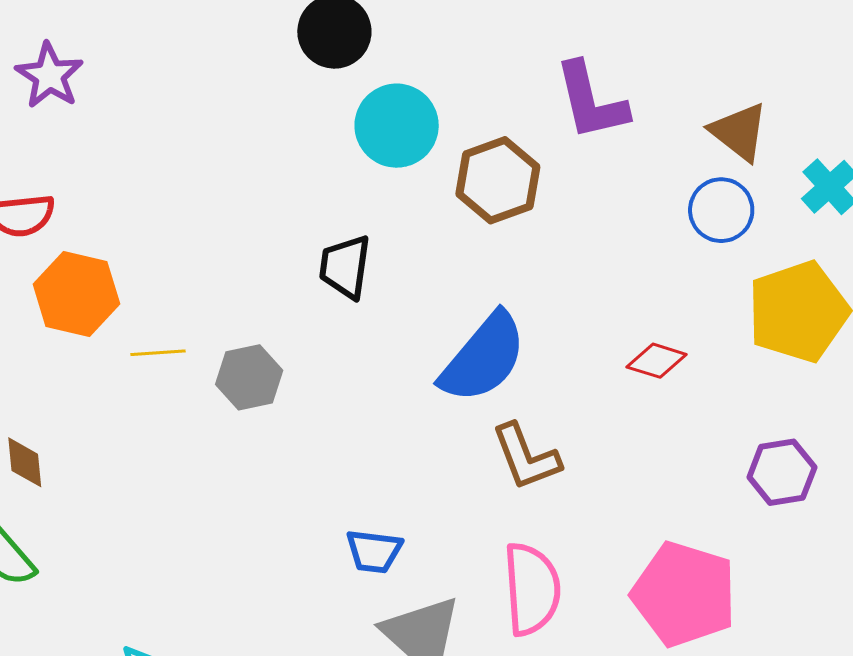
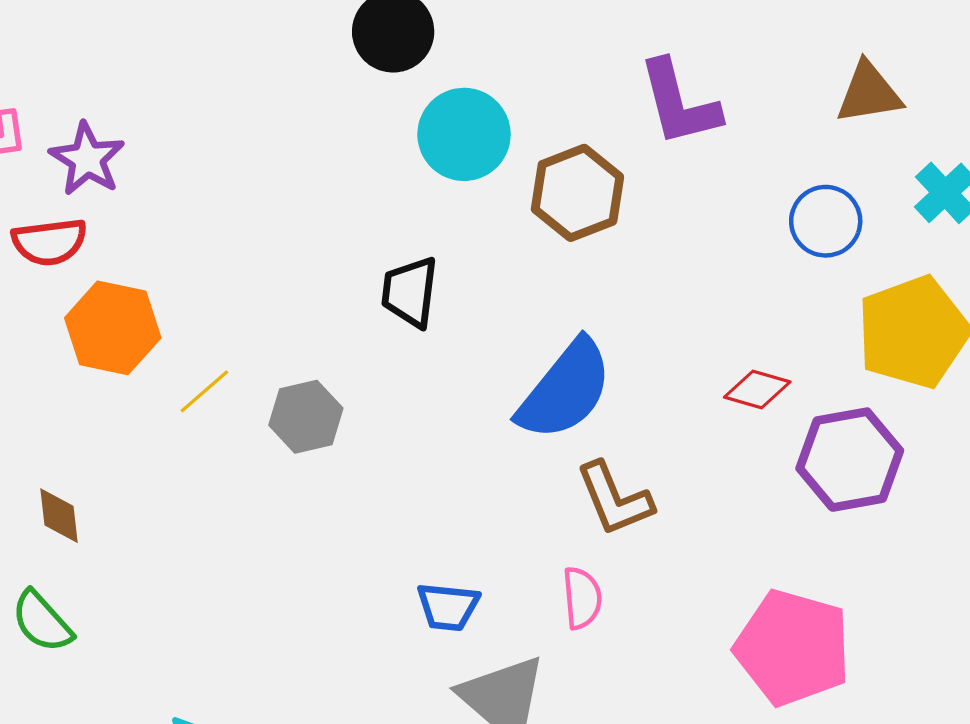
purple star: (49, 76) -> (87, 159), moved
brown triangle: (739, 132) -> (869, 93), moved, turned -46
yellow line: (158, 353) -> (204, 391), turned -36
purple hexagon: (782, 472) -> (850, 460), moved, size x1.4
pink semicircle: (532, 589) -> (582, 598), moved, size x0.6

